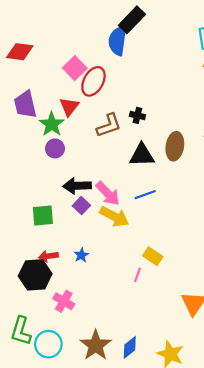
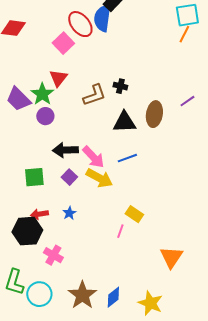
red ellipse: (93, 81) -> (80, 24), moved, turned -68
purple trapezoid: (25, 104) -> (18, 99), moved, turned -32
purple square: (81, 206) -> (69, 177), moved

